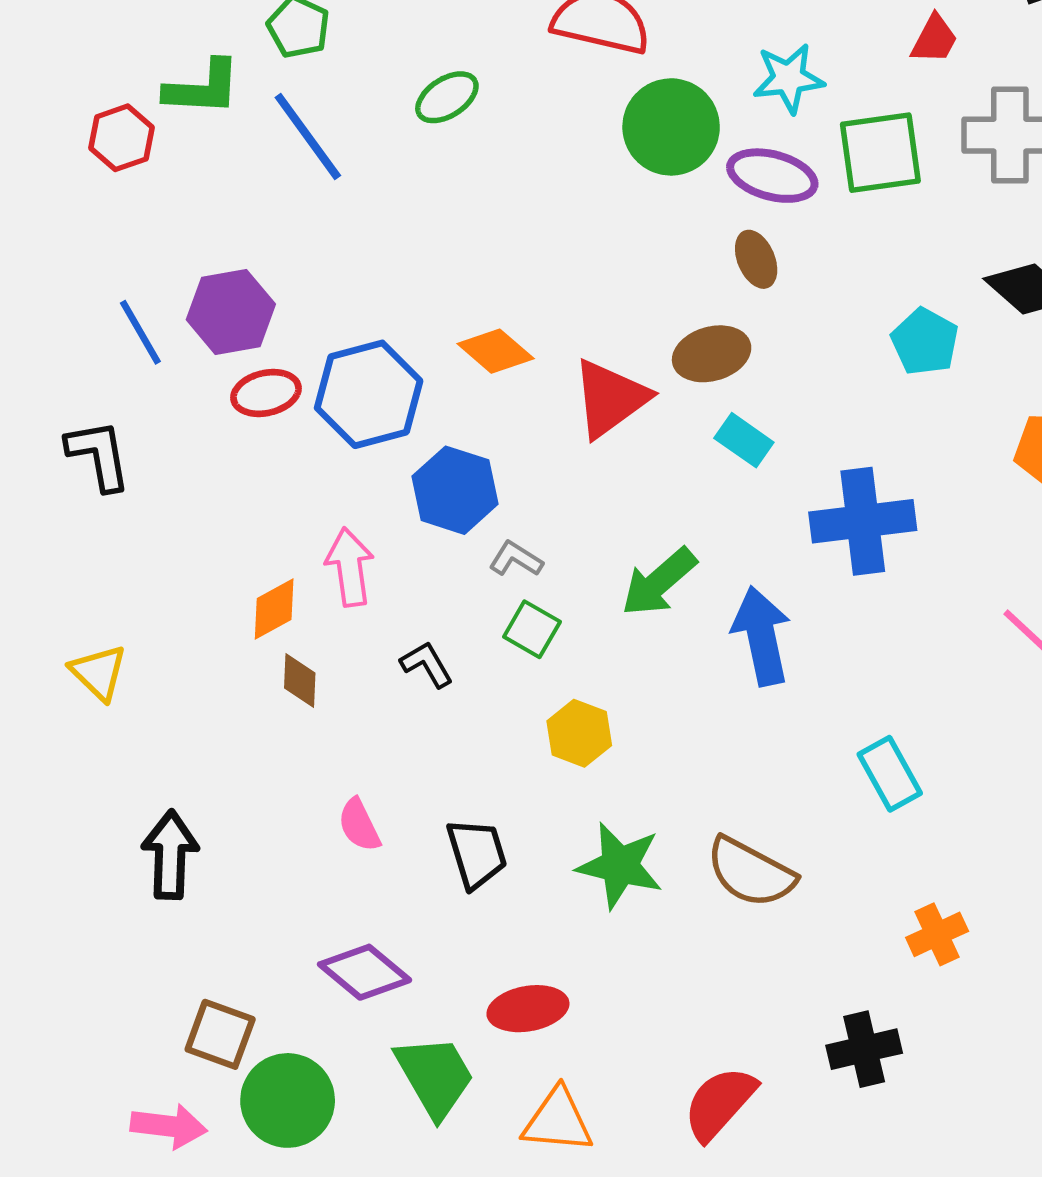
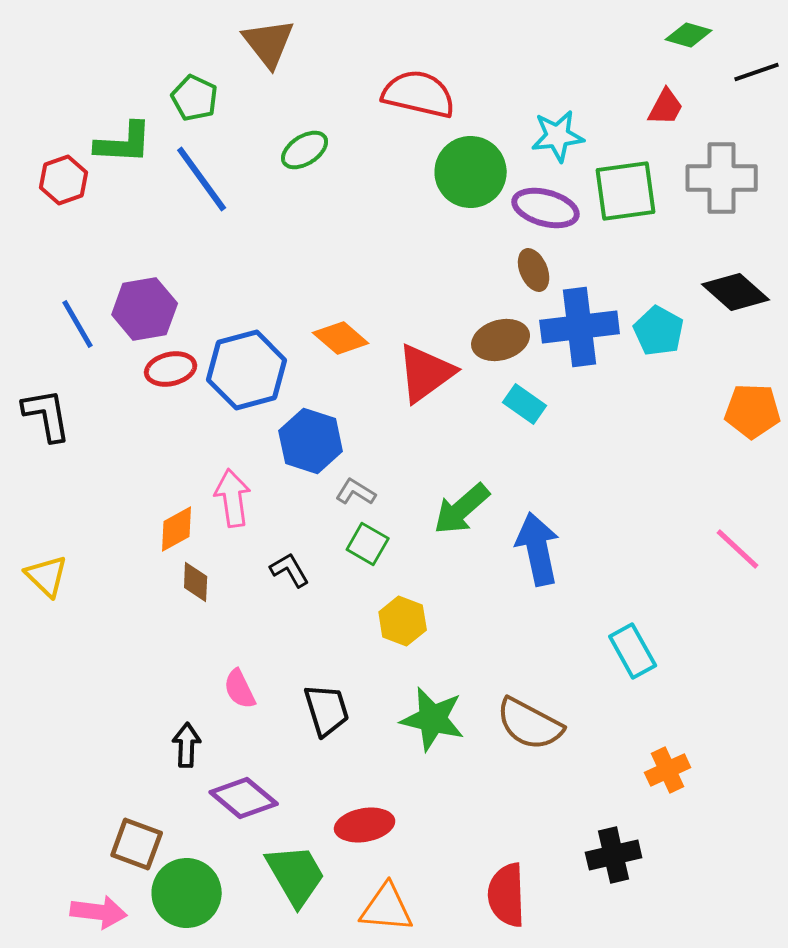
blue cross: (863, 521) -> (580, 327), moved
black arrow: (170, 855) -> (187, 745), moved, size x0.7
red semicircle: (720, 1103) -> (507, 895), turned -44

